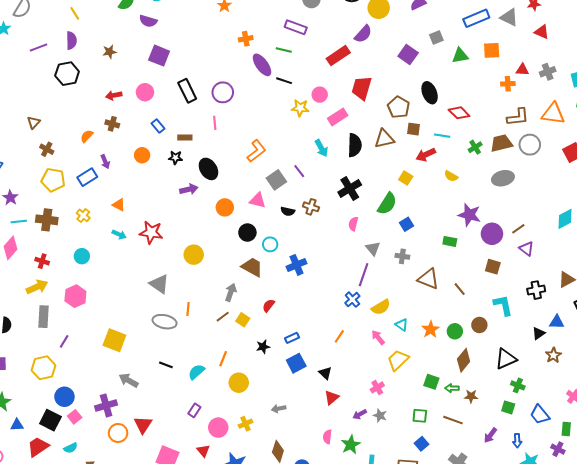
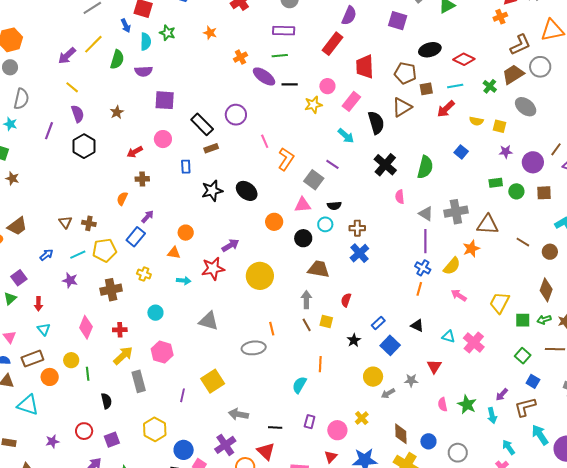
purple line: (38, 48) -> (49, 131), turned -30
black ellipse: (430, 93) -> (430, 50), turned -65
brown triangle: (34, 123) -> (65, 222), moved
pink line: (215, 123) -> (265, 141), moved
blue rectangle: (158, 126) -> (186, 167), turned 56
brown rectangle: (185, 138) -> (211, 148), moved
orange circle: (142, 155) -> (186, 233), moved
black star: (175, 158) -> (212, 191), size x1.5
purple arrow: (105, 162) -> (148, 217), turned -96
yellow square: (406, 178) -> (499, 126), moved
gray ellipse: (503, 178) -> (526, 107), turned 70
purple arrow: (189, 189) -> (230, 245), moved
brown cross: (311, 207) -> (357, 228), moved
purple star: (469, 215) -> (506, 152), size x0.6
cyan line: (19, 222) -> (78, 255), moved
blue square: (406, 224) -> (461, 152), moved
cyan circle: (270, 244) -> (325, 224), moved
yellow circle: (194, 255) -> (260, 276), size x1.4
gray cross: (402, 256) -> (456, 212), size x1.6
gray triangle: (159, 284) -> (209, 321), moved
brown line: (460, 289) -> (523, 242), moved
brown line: (223, 317) -> (307, 325), turned -64
cyan triangle: (402, 325) -> (448, 337), moved
orange star: (431, 329) -> (471, 249), moved, turned 30
green circle: (455, 331) -> (516, 191), moved
orange line: (339, 336) -> (419, 289), moved
yellow square: (114, 340) -> (213, 381), turned -35
purple line: (64, 341) -> (183, 395), moved
yellow trapezoid: (398, 360) -> (500, 303), moved
black line: (166, 365) -> (275, 427), moved
black triangle: (325, 373) -> (417, 326), moved
yellow circle: (239, 383) -> (373, 377), moved
pink cross: (377, 387) -> (474, 343), size x1.5
purple arrow: (360, 414) -> (502, 395), moved
gray star: (380, 416) -> (411, 380), moved
green square: (420, 416) -> (523, 356), turned -35
red triangle: (203, 451) -> (331, 457), turned 40

